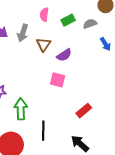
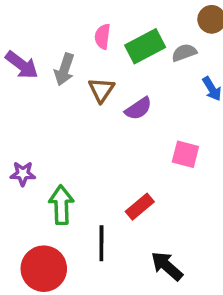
green rectangle: (68, 20) -> (145, 46), size x1.5
pink square: (58, 80) -> (185, 154), moved
red rectangle: (84, 111) -> (140, 207), moved

